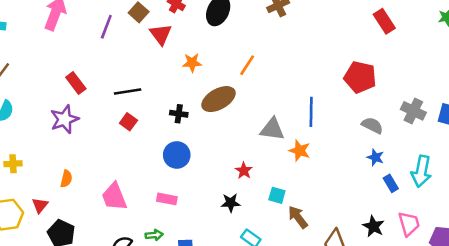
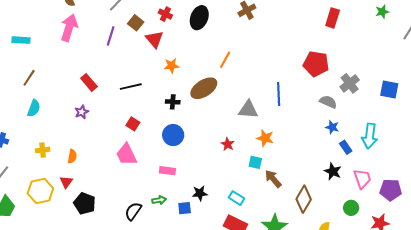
red rectangle: (384, 21) -> (333, 18), turned 54
orange star: (192, 63) -> (171, 66), moved
gray cross: (413, 111) -> (350, 83), moved, turned 30
purple star: (65, 119) -> (82, 112), size x0.6
red square: (128, 122) -> (133, 124), moved
orange star: (300, 151) -> (265, 138), moved
orange semicircle: (66, 179) -> (72, 156), moved
pink trapezoid: (114, 197) -> (127, 154), moved
black star: (231, 203) -> (200, 193), moved
black star: (373, 226) -> (333, 171), moved

